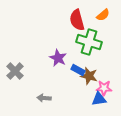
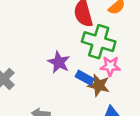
pink star: (104, 88) -> (110, 66), moved

